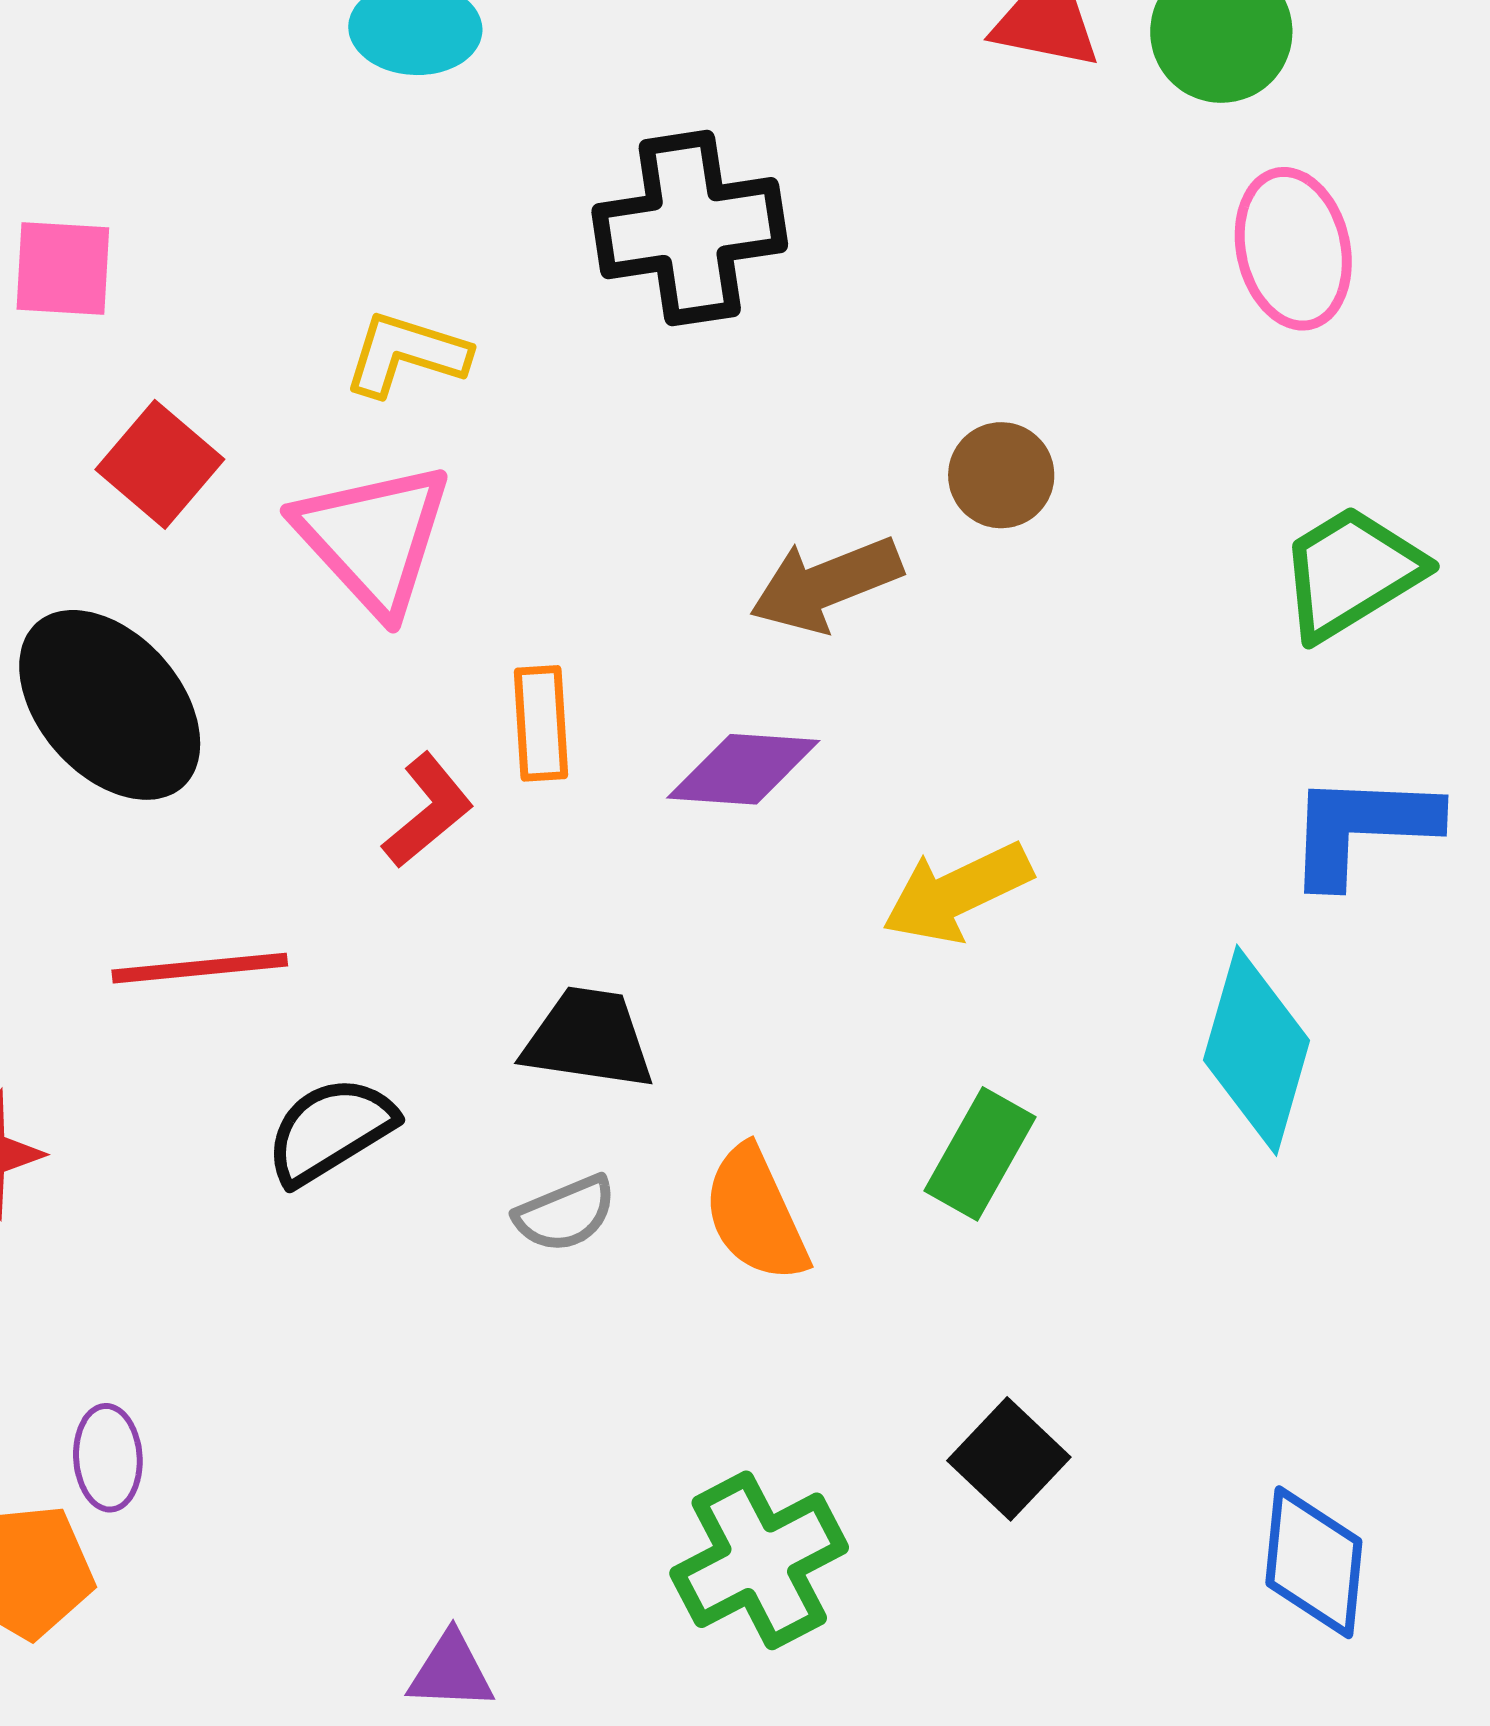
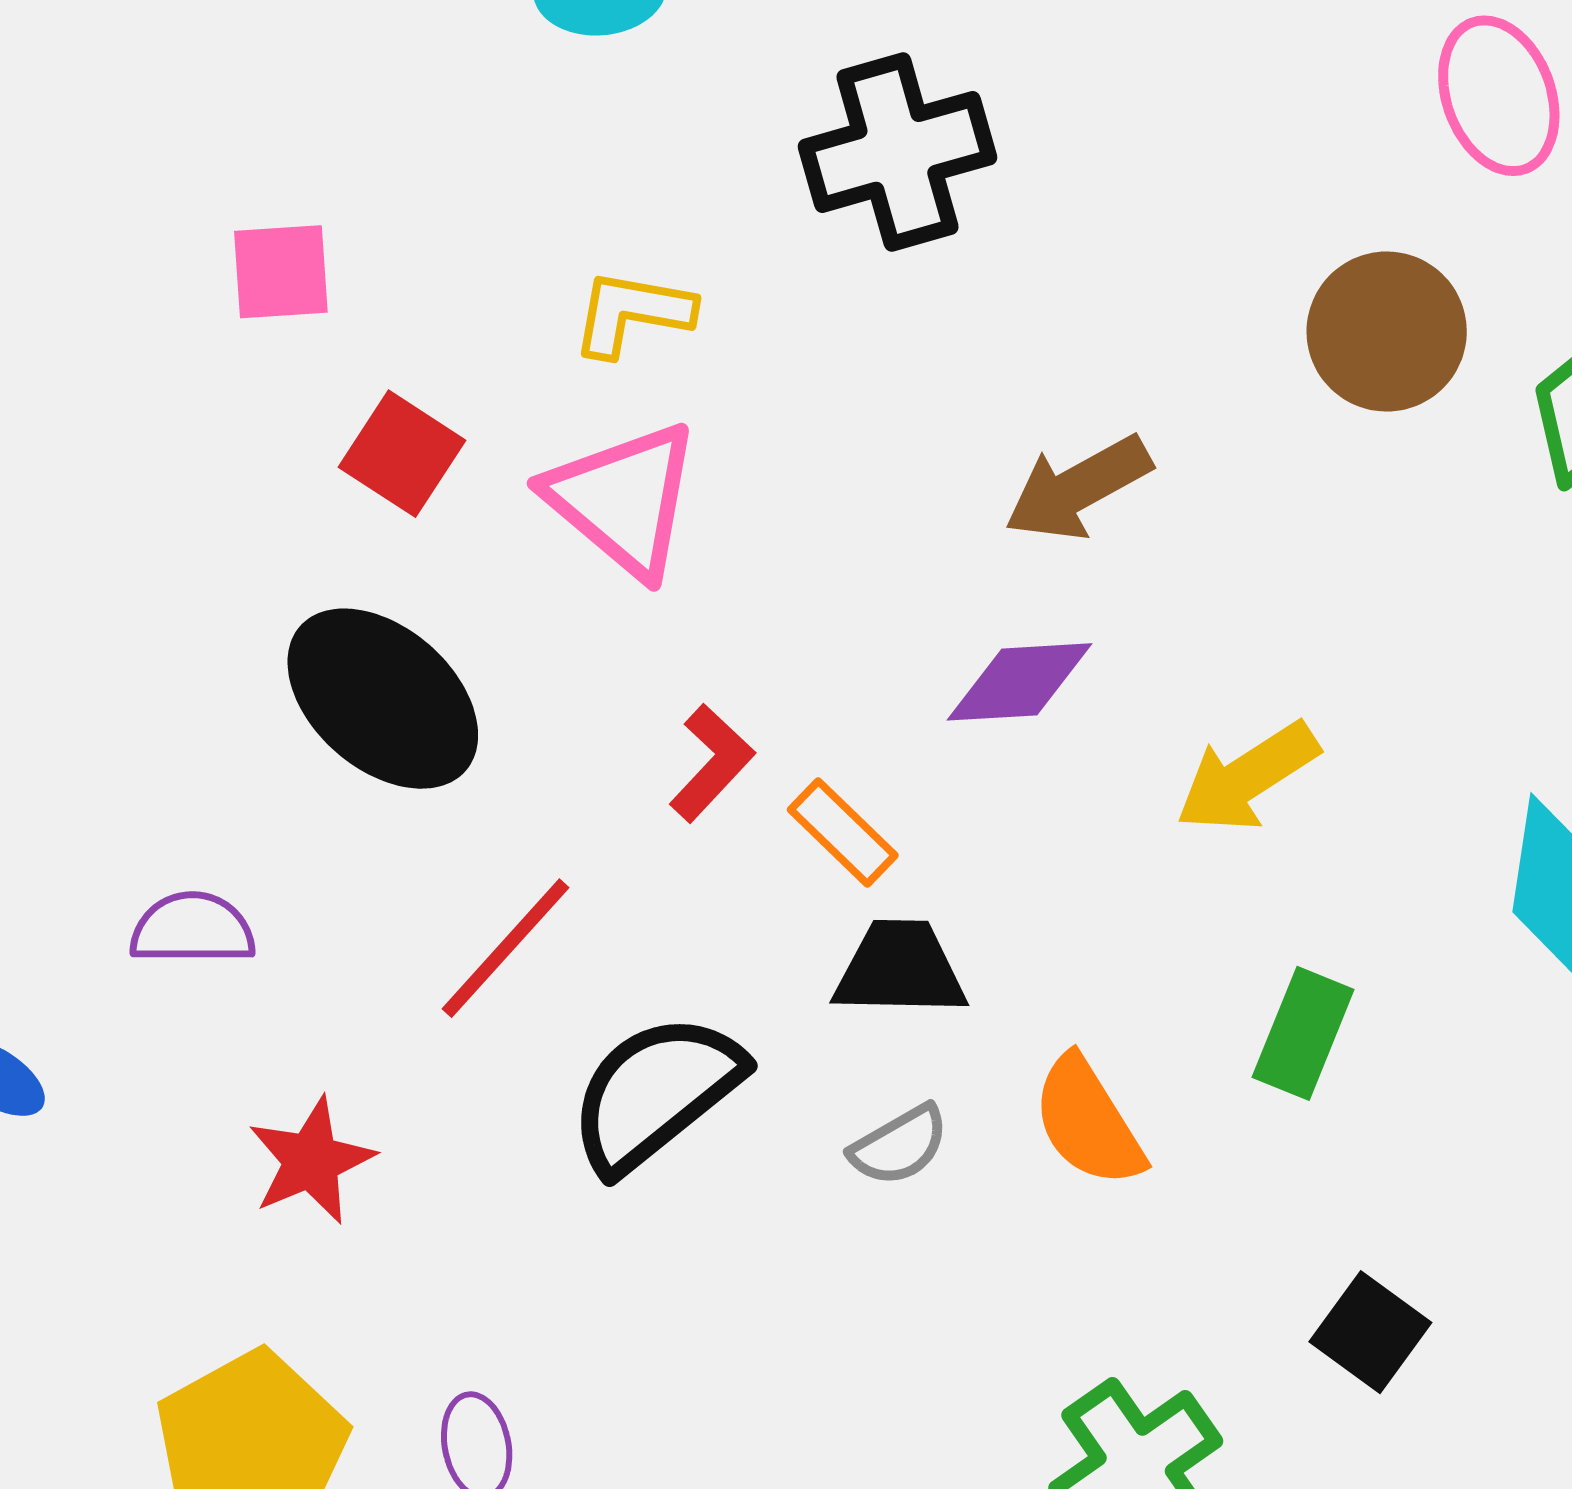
brown circle: (1001, 475) -> (1387, 332), moved, size x1.5
orange rectangle: (541, 723) -> (843, 833), moved, turned -35
red line: (200, 968) -> (506, 948), turned -35
black semicircle: (330, 1130) -> (656, 1093), size x1.4

